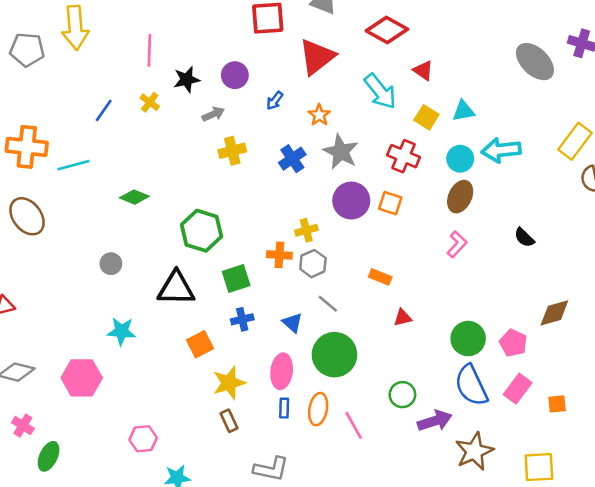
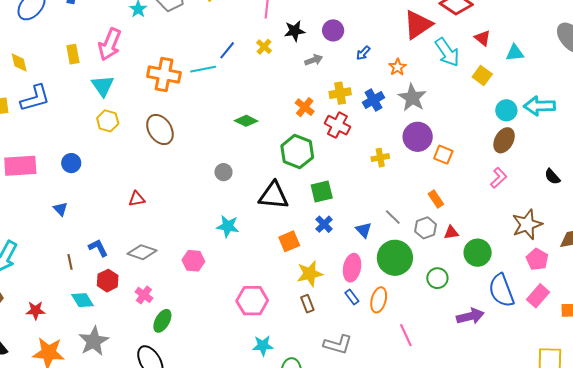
red triangle: (317, 57) -> (418, 25), moved
cyan triangle: (463, 111) -> (515, 53), moved
yellow cross: (232, 151) -> (340, 93), moved
red cross: (404, 156) -> (337, 125), moved
cyan line: (73, 165) -> (203, 69), moved
orange square: (390, 203) -> (443, 155), moved
orange cross: (279, 255) -> (305, 107), moved, turned 30
gray hexagon: (313, 264) -> (426, 228), moved
orange rectangle: (380, 277) -> (436, 199), turned 30
blue cross: (242, 319) -> (324, 224), turned -36
green circle: (468, 339) -> (478, 253), moved
pink hexagon: (82, 378) -> (193, 261), size x0.7
green circle: (402, 395) -> (437, 278), moved
blue rectangle: (284, 408) -> (352, 297), turned -42
pink line: (354, 425) -> (406, 335), moved
pink hexagon: (143, 439) -> (252, 301), moved, size x1.4
brown star: (474, 451) -> (527, 224), moved

